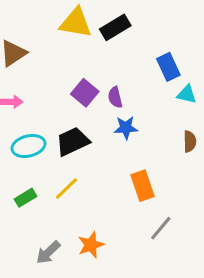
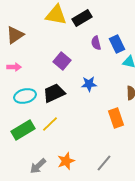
purple semicircle: (115, 97) -> (96, 43), moved
orange rectangle: (143, 186) -> (116, 118), moved
green rectangle: (25, 198) -> (23, 130), size x1.6
gray line: (161, 228) -> (104, 163), moved

